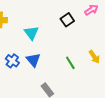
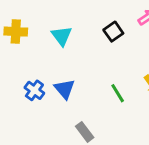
cyan triangle: (31, 33) -> (62, 36), moved

